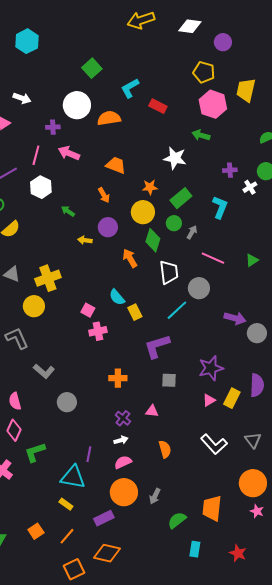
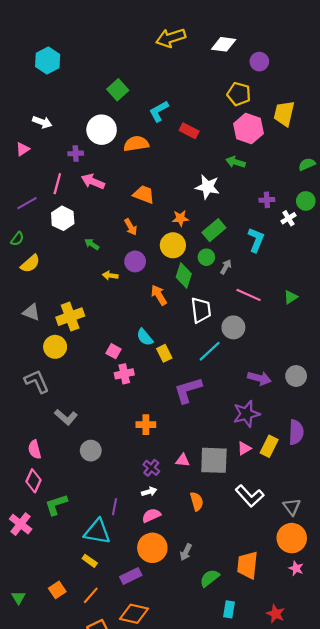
purple arrow: (235, 318) -> (259, 378), moved
gray square: (169, 380) -> (214, 460), moved, size x1.8
gray triangle: (253, 440) -> (292, 507), moved

